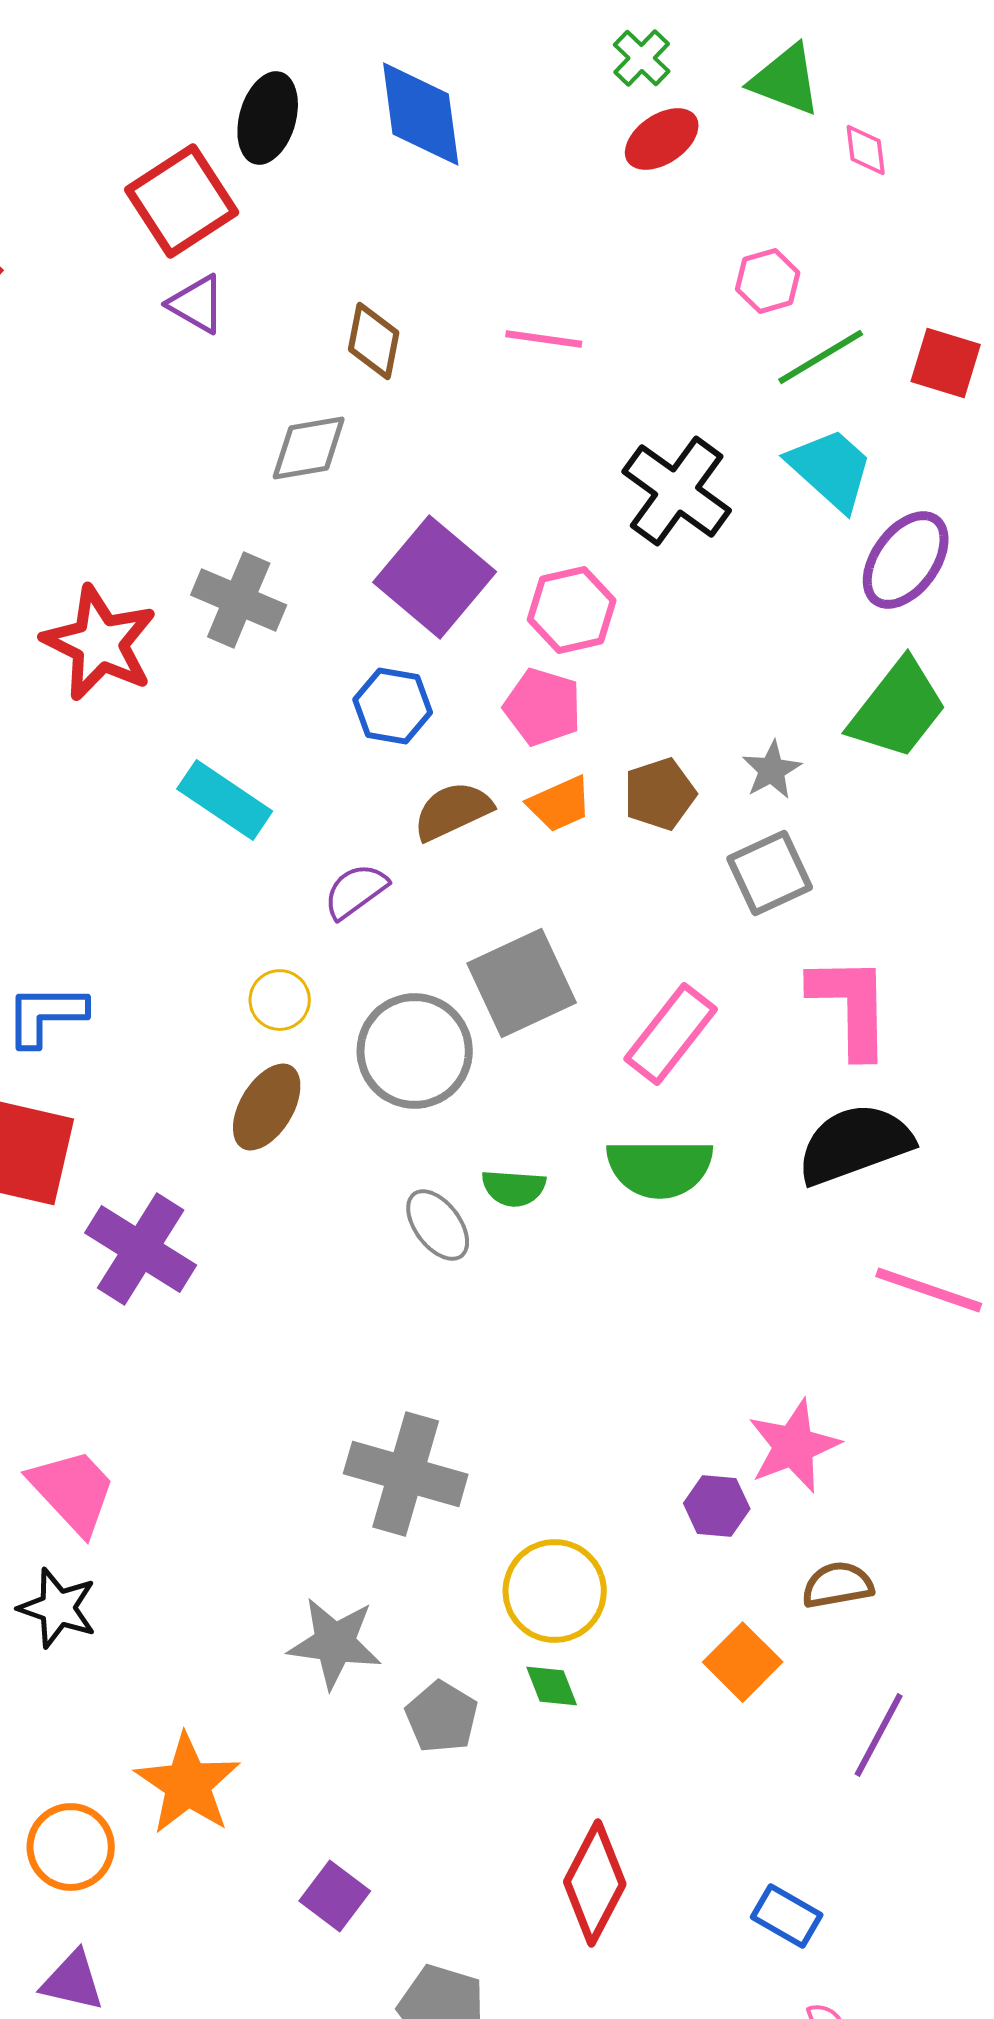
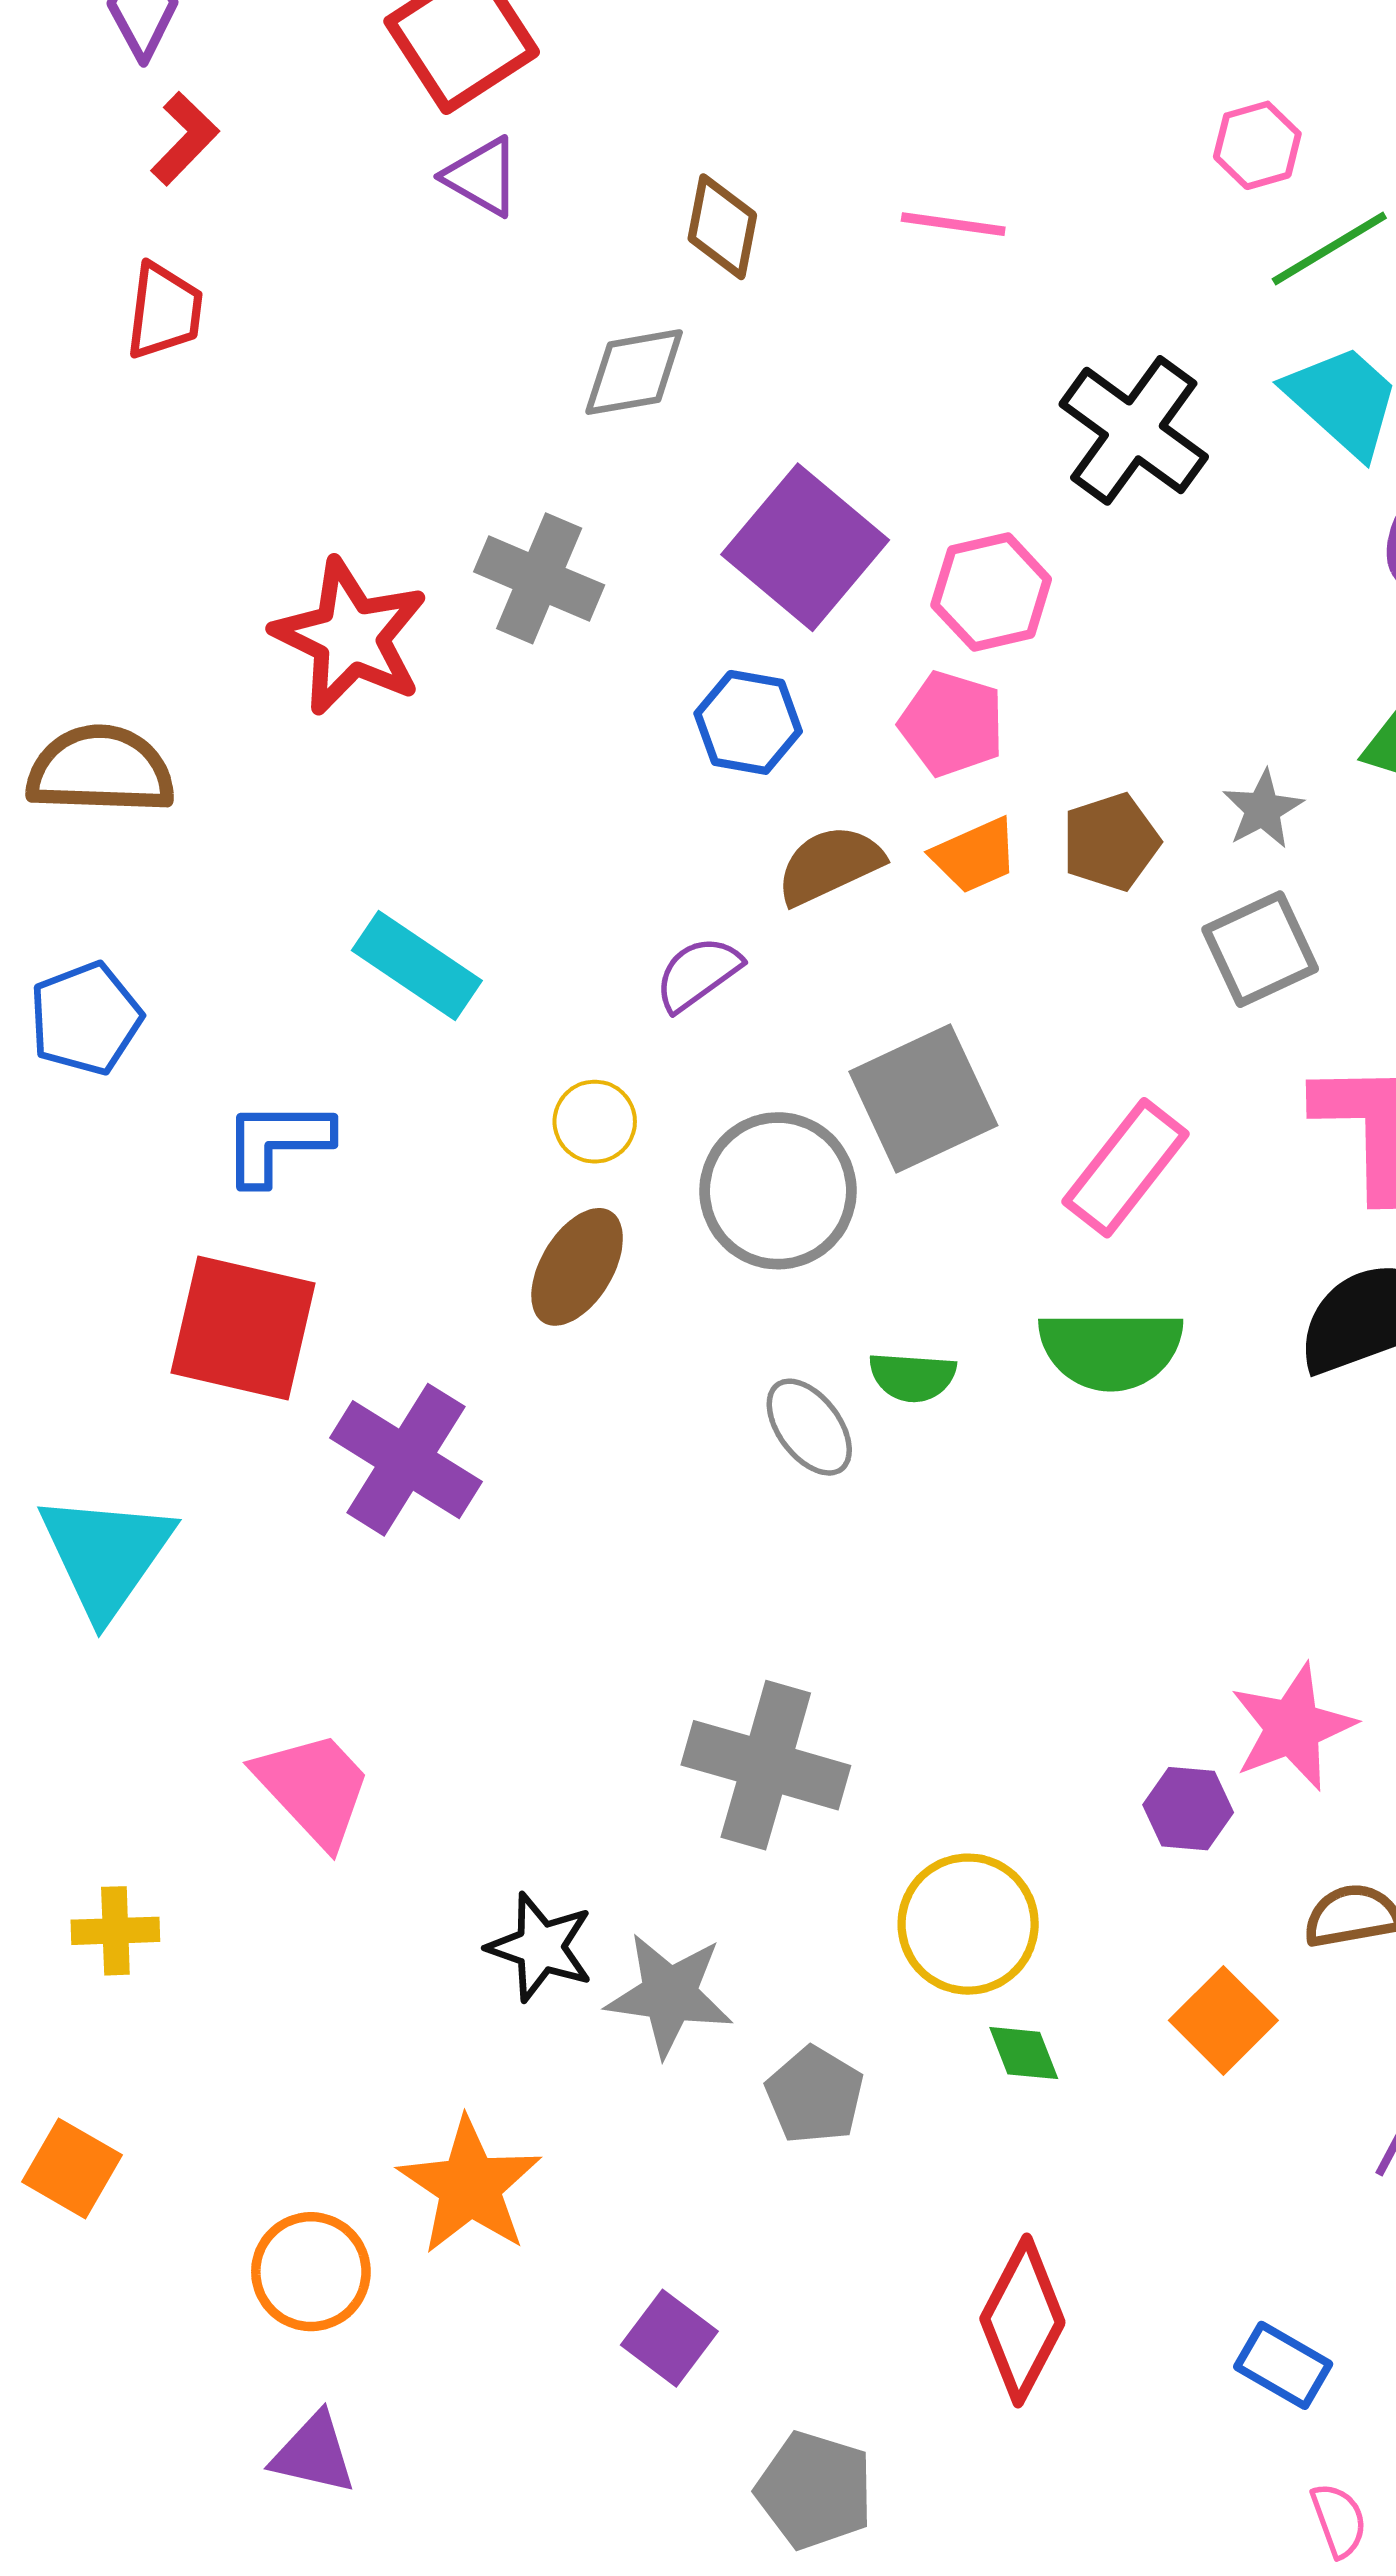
cyan rectangle: (225, 800) -> (417, 965), moved
black star: (58, 1608) -> (540, 1947), moved
green diamond: (552, 1686) -> (1024, 2053), moved

